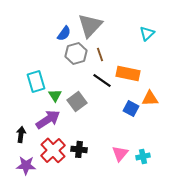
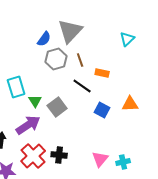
orange rectangle: (128, 73) -> (102, 73), moved, size x0.6
blue square: (131, 108) -> (102, 110), moved

